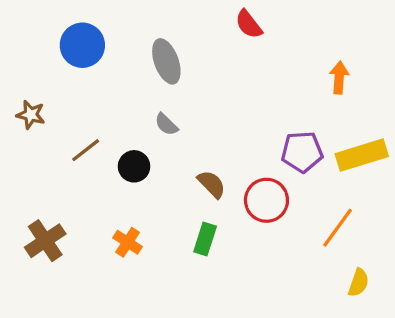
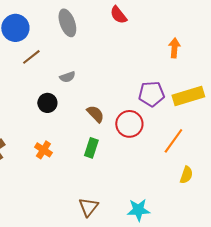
gray ellipse: (166, 61) -> (67, 23), moved
gray semicircle: (166, 124) -> (67, 77), turned -63
brown line: (86, 150) -> (31, 57), moved

